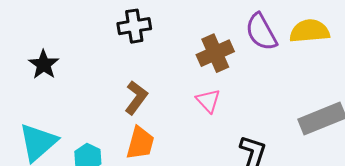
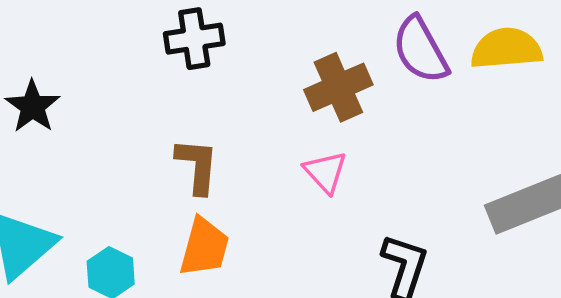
brown L-shape: (136, 98) -> (197, 166), turned -32

